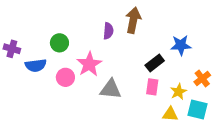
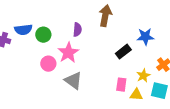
purple semicircle: (108, 31) -> (77, 30), moved
blue semicircle: (36, 65) -> (23, 30), moved
pink rectangle: (152, 87) -> (121, 85), moved
gray triangle: (111, 89) -> (73, 81), moved, turned 30

